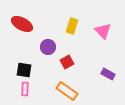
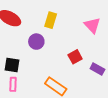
yellow rectangle: (72, 26) -> (51, 20), moved
red square: (67, 62) -> (75, 57), moved

